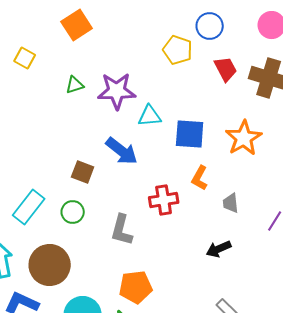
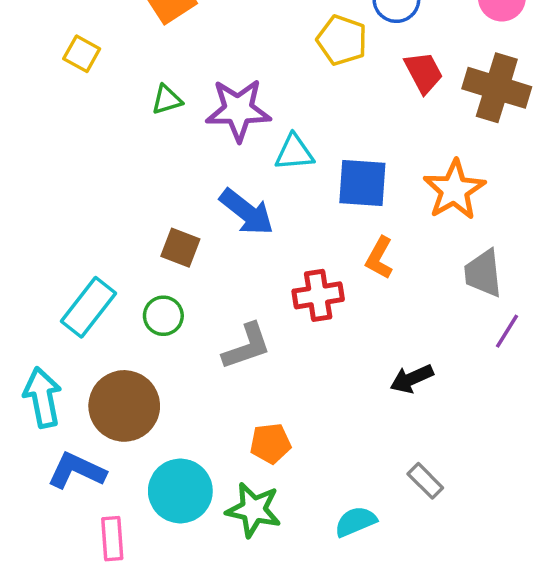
gray trapezoid: (231, 203) -> (483, 273), moved, size x1.4
gray L-shape: (122, 230) -> (247, 346), turned -124
orange pentagon: (136, 287) -> (271, 443), size x0.7

